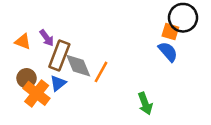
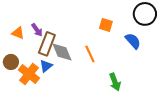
orange square: (170, 32) -> (106, 25), moved
orange line: (101, 72) -> (90, 54), moved, turned -54
brown circle: (27, 78) -> (11, 62), moved

